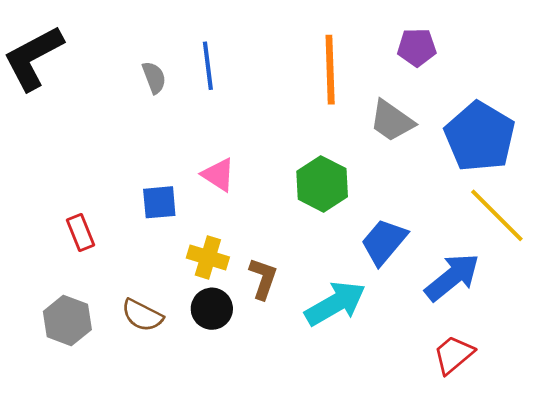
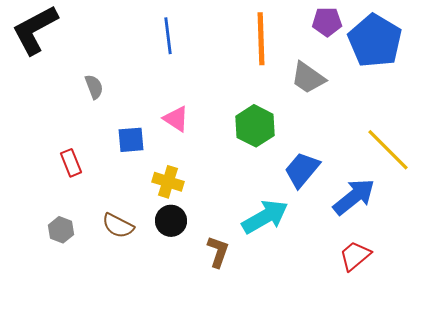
gray semicircle: (154, 78) -> (94, 87), moved
blue pentagon: (480, 137) -> (375, 41), moved
brown L-shape: (263, 278) -> (218, 252), moved
gray hexagon: (67, 321) -> (61, 230), size x0.7

